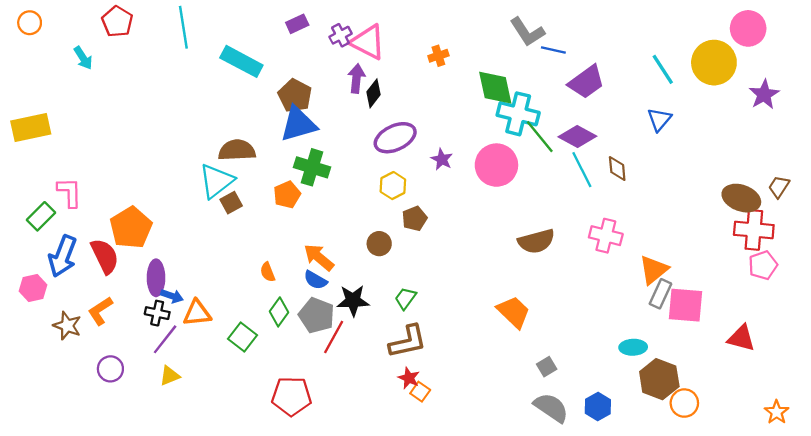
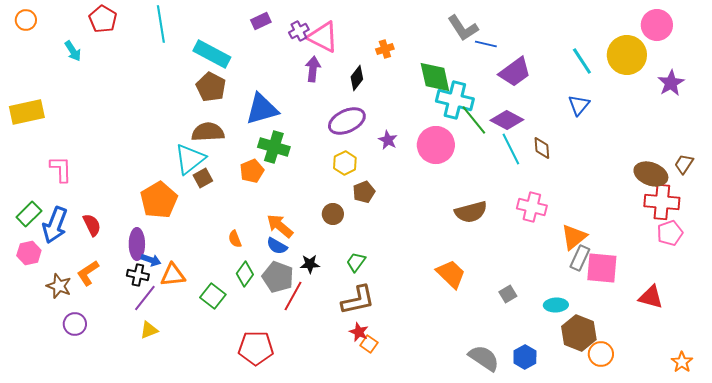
black diamond: (373, 93) -> (357, 78), moved
brown pentagon: (295, 96) -> (211, 87), moved
green rectangle: (41, 216) -> (29, 214), moved
orange pentagon: (131, 228) -> (159, 200), moved
red semicircle: (105, 256) -> (92, 225), size x0.7
black star: (353, 301) -> (310, 264), size x0.7
gray square: (547, 367) -> (508, 294), moved
purple circle: (110, 369) -> (75, 324), moved

